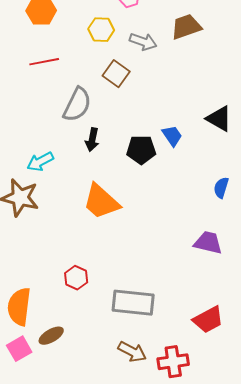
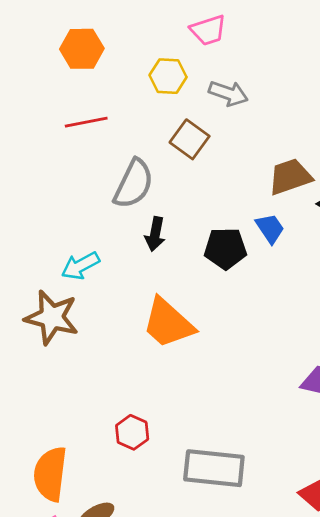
brown trapezoid: (186, 27) -> (290, 177), moved

